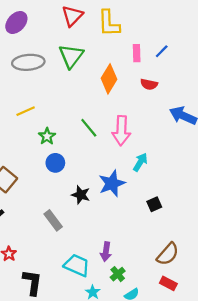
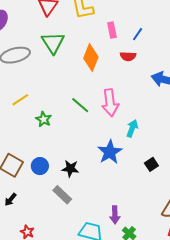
blue line: (162, 51) -> (138, 34), moved
blue circle: (55, 163) -> (40, 166), moved
black star: (81, 195) -> (70, 169), moved

